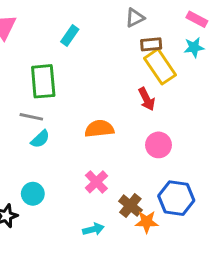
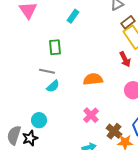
brown rectangle: (151, 44) -> (128, 22), turned -32
green rectangle: (43, 81) -> (55, 47), size x0.7
cyan circle: (33, 194) -> (39, 120), moved

